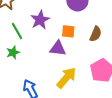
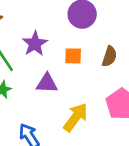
purple triangle: (58, 48) -> (47, 83), moved

